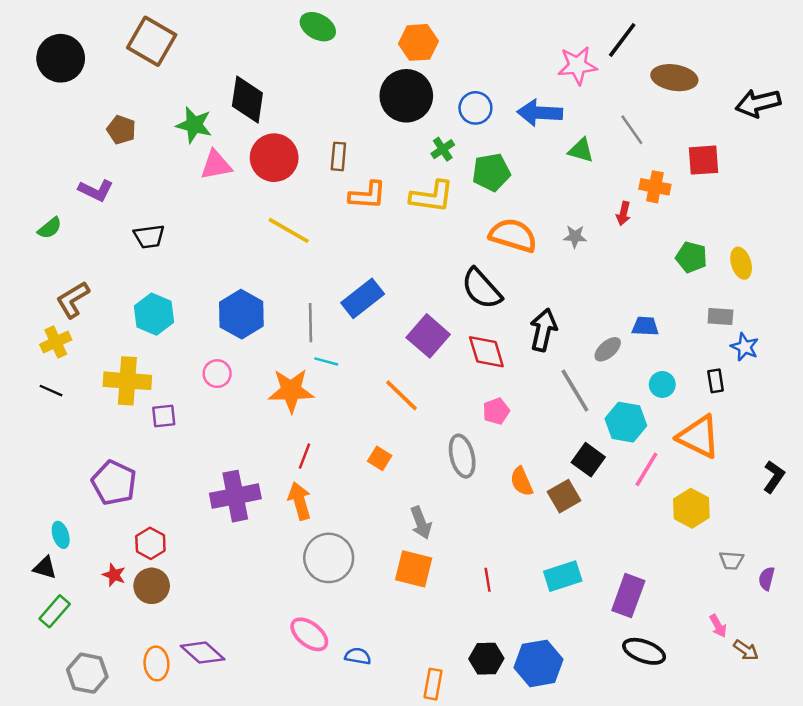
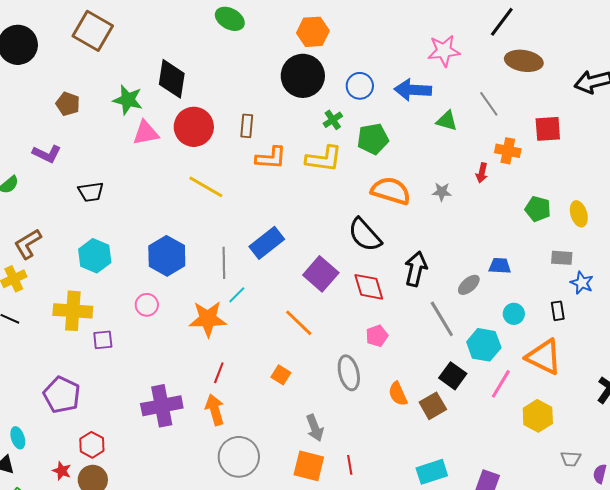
black line: (622, 40) -> (502, 22), moved
cyan line: (326, 361) -> (237, 295), turned -60
red line: (488, 580) -> (350, 465), moved

